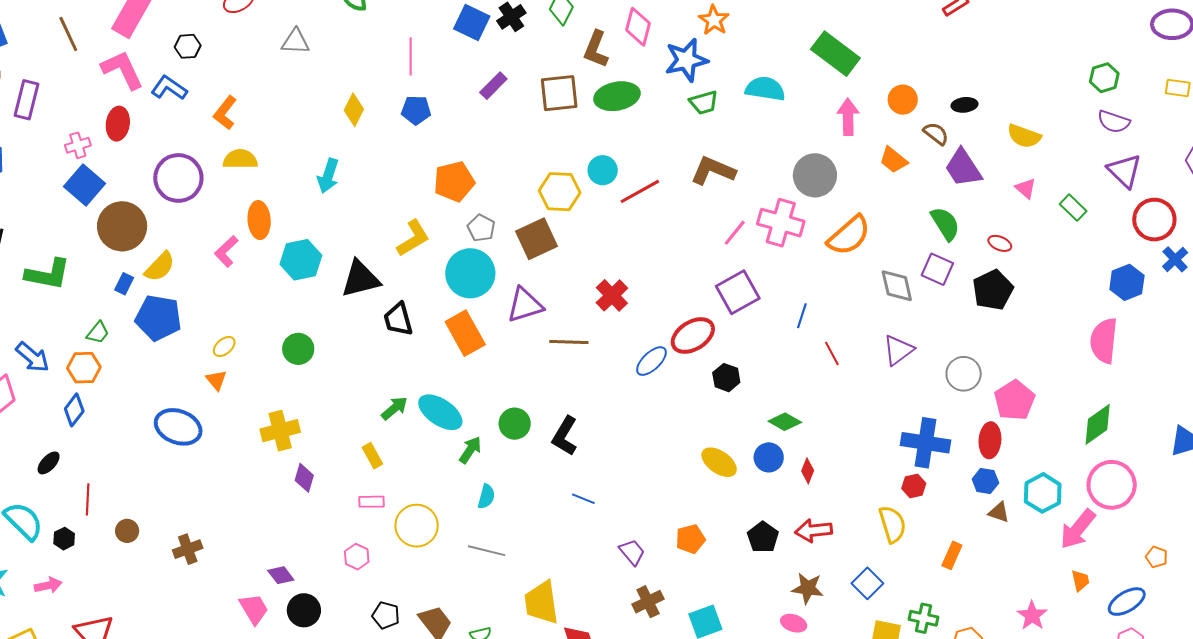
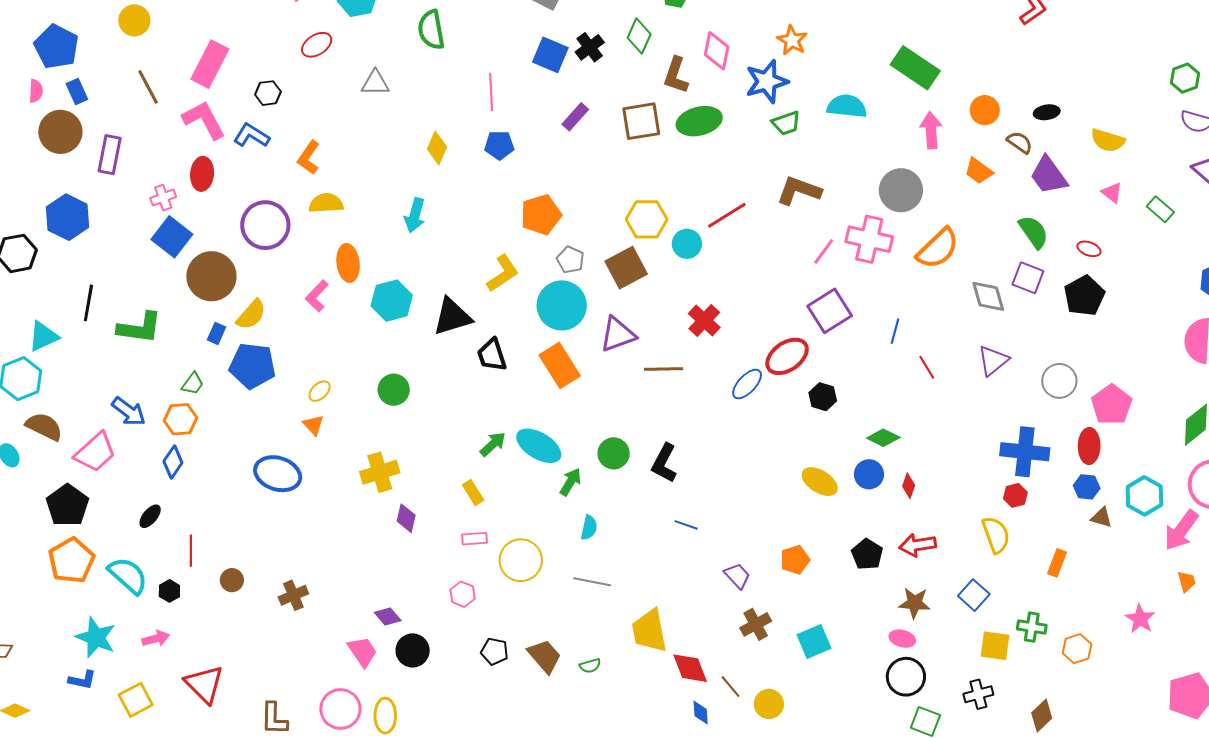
cyan circle: (603, 170) -> (687, 244), moved

